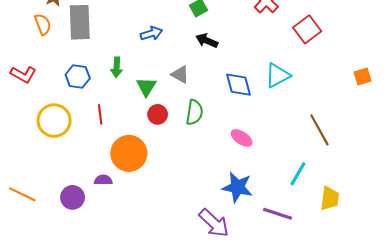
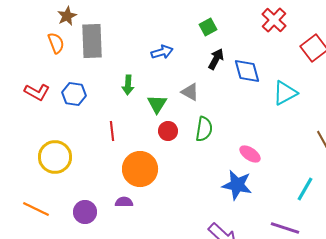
black arrow: (207, 41) -> (216, 59), turned 95
blue hexagon: (78, 77) -> (74, 94), moved
blue diamond: (239, 85) -> (247, 71), moved
yellow circle: (54, 121) -> (55, 157), moved
purple semicircle: (103, 180) -> (124, 202), moved
blue star: (237, 187) -> (237, 185), moved

